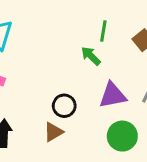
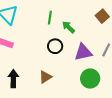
green line: (103, 31) -> (50, 18), moved
black circle: (64, 106) -> (55, 46), moved

